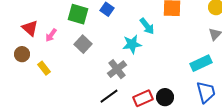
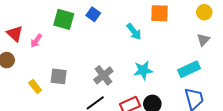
gray square: (83, 44) -> (59, 76), moved, turned -36
cyan star: (132, 44) -> (143, 70), moved
yellow rectangle: (44, 68) -> (35, 87), moved

